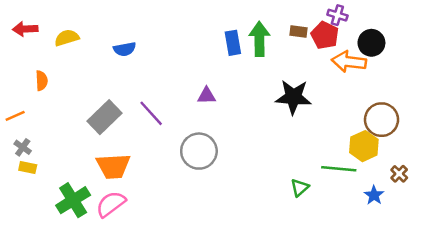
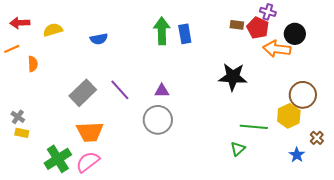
green arrow: (259, 39) -> (162, 31), moved
purple triangle: (206, 96) -> (162, 91), moved
orange line: (15, 116) -> (12, 49), moved
green line: (339, 169) -> (254, 127), moved

